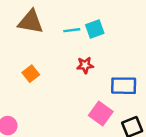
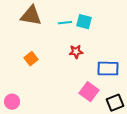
cyan square: (95, 29) -> (84, 22), turned 35

